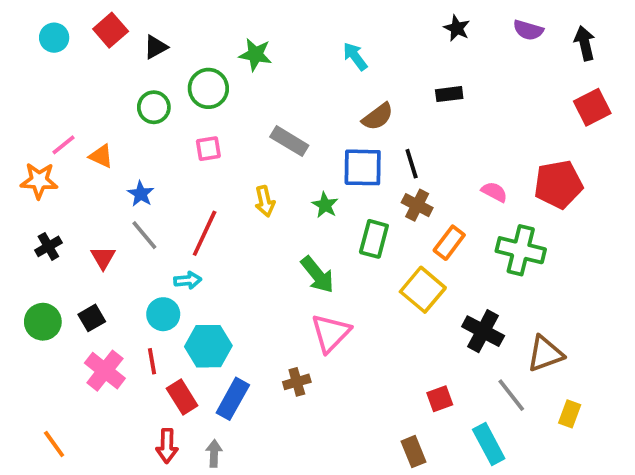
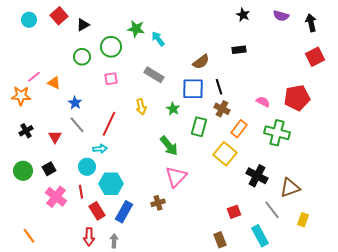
cyan arrow: (355, 56) -> (158, 39), moved

